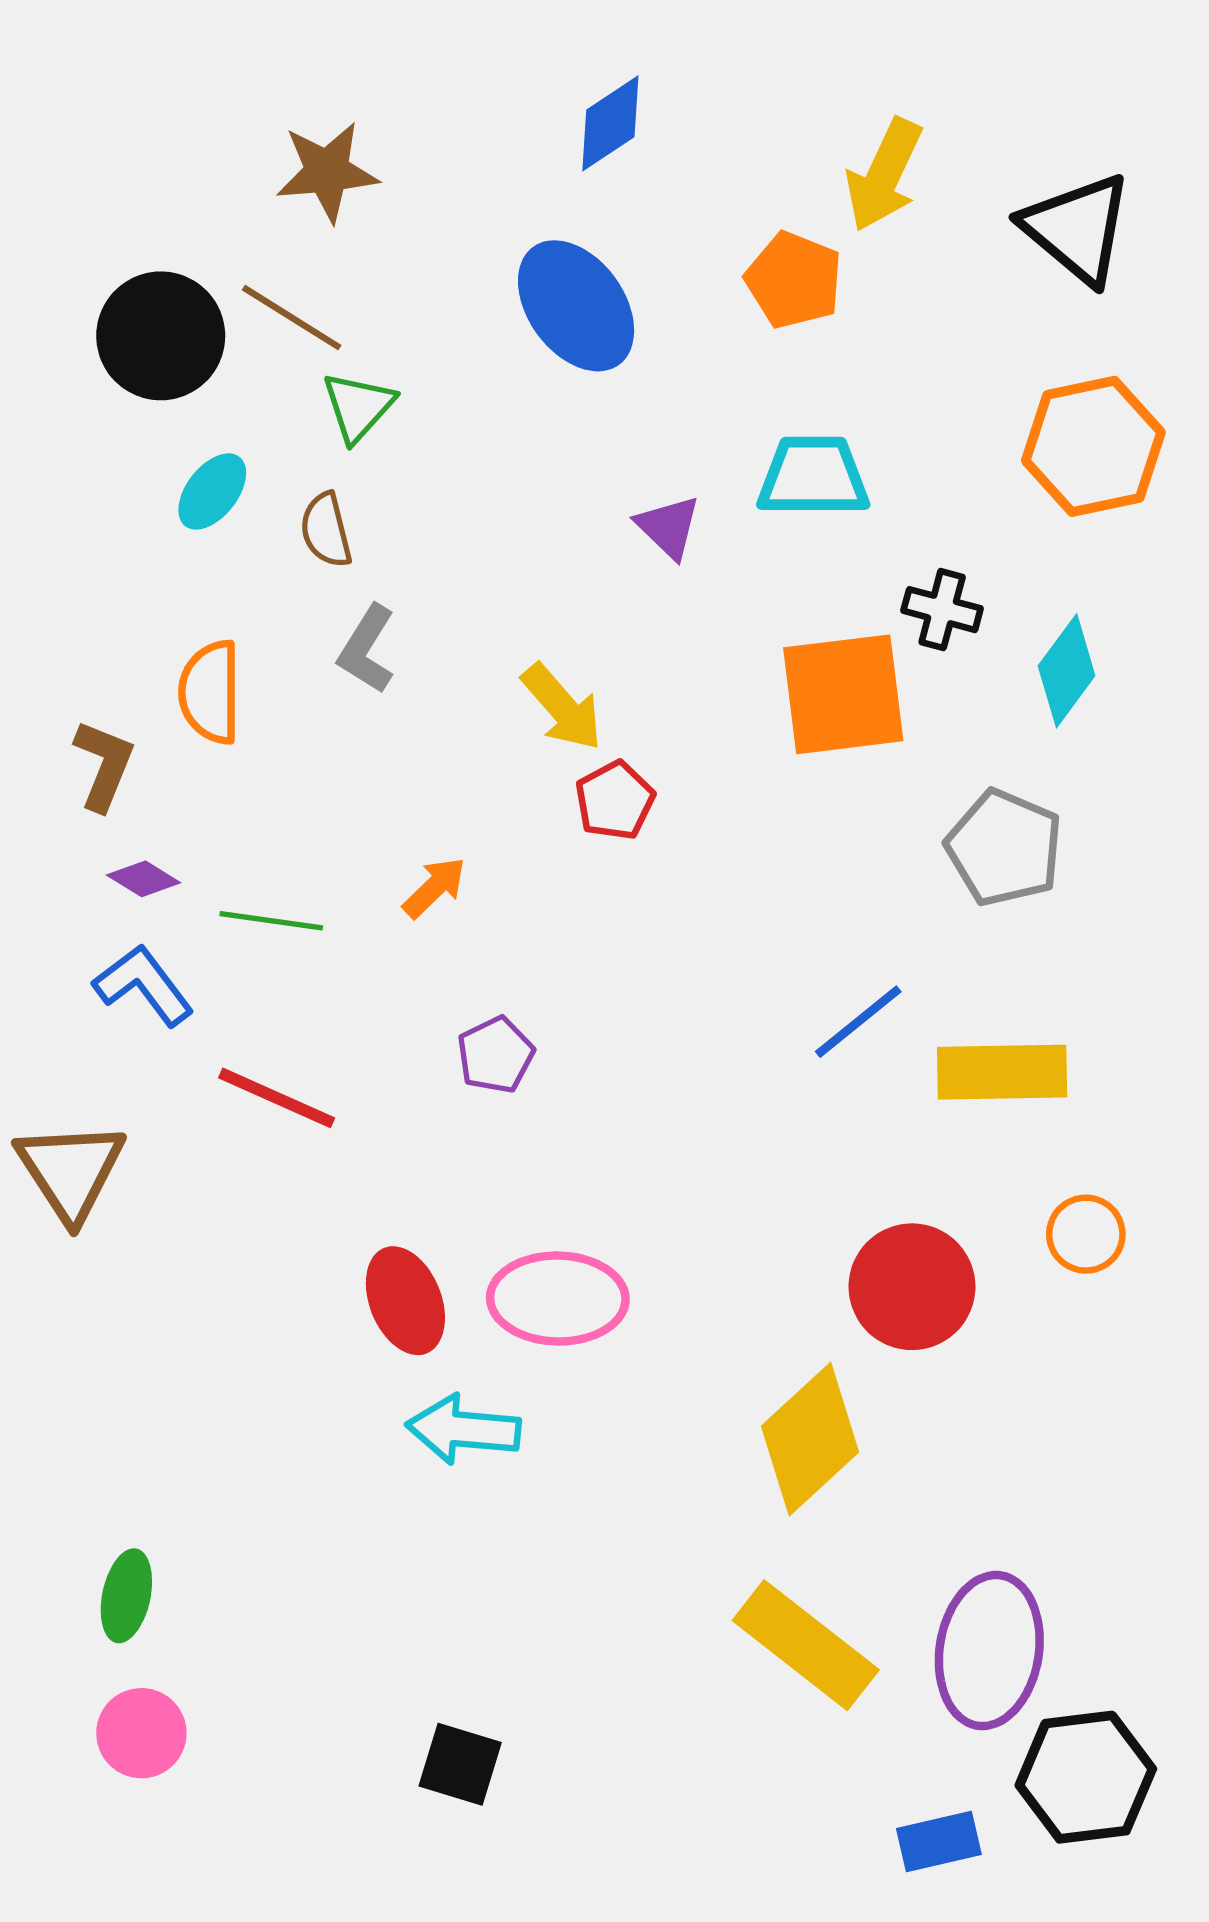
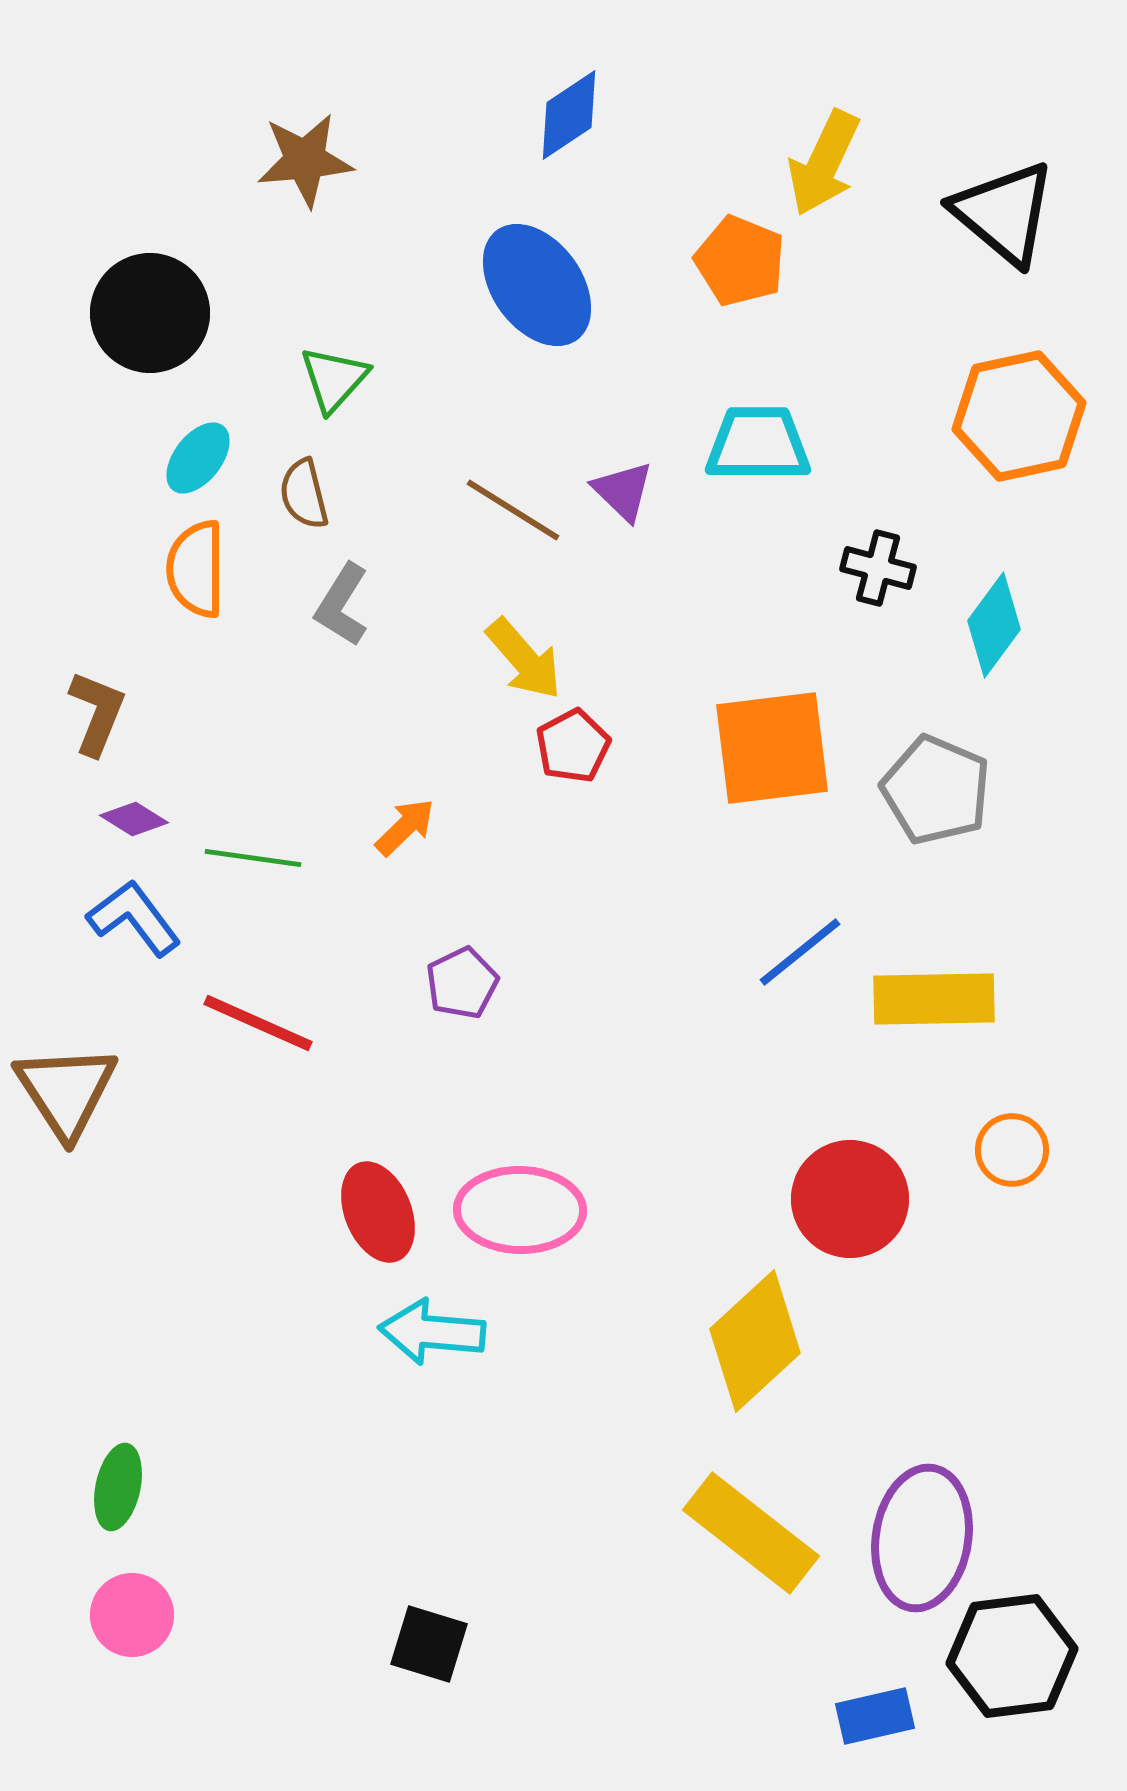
brown line: (292, 318) -> (513, 510), moved
orange semicircle: (210, 692) -> (196, 569), moved
orange square: (843, 694) -> (772, 748), moved

